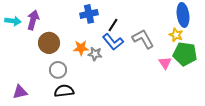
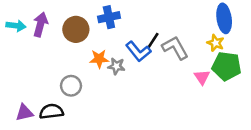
black line: (113, 25) -> (153, 40), moved
brown circle: (49, 43) -> (76, 29), moved
black semicircle: (64, 91) -> (51, 111), moved

